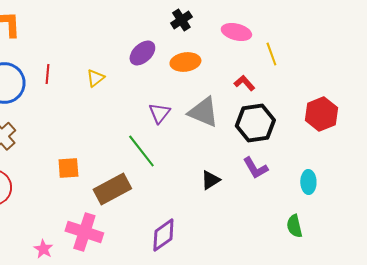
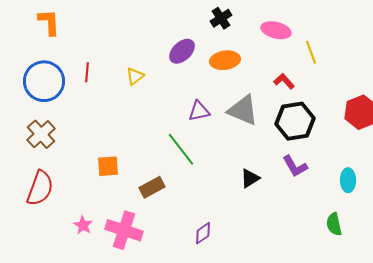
purple triangle: (159, 113) -> (199, 111), turned 40
brown rectangle: (112, 189) -> (152, 187), size x0.7
purple diamond: (163, 235) -> (203, 233), size x0.7
pink star: (43, 249) -> (83, 225), moved

